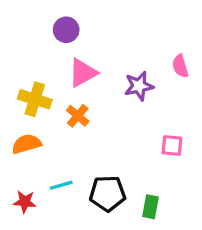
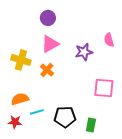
purple circle: (66, 30) -> (48, 18), moved
orange semicircle: (26, 144) -> (20, 99), moved
pink square: (172, 146) -> (104, 88), size x1.5

